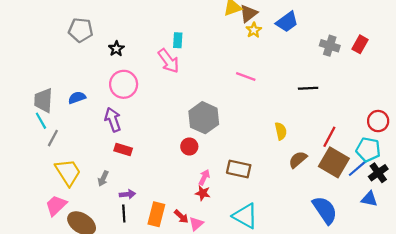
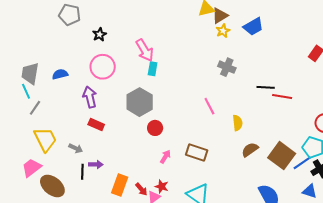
cyan rectangle: (178, 40) -> (153, 69), moved
gray cross: (330, 46) -> (227, 67), moved
pink line: (246, 76) -> (209, 106), moved, turned 36
gray hexagon: (204, 118) -> (140, 102), moved
red line: (329, 137) -> (282, 96), moved, turned 66
gray arrow: (103, 179) -> (76, 148), turned -96
red star: (203, 193) -> (162, 186), moved
black line: (124, 214) -> (82, 172), moved

